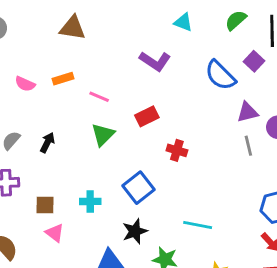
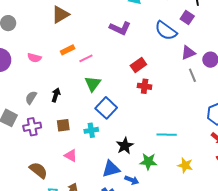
brown triangle: (73, 28) -> (60, 15), turned -30
orange rectangle: (63, 79) -> (68, 50), moved
pink line: (99, 97) -> (86, 58), turned -40
red rectangle: (147, 116) -> (138, 65), moved
blue square: (138, 188) -> (106, 108), moved
brown square: (45, 205) -> (63, 125), moved

